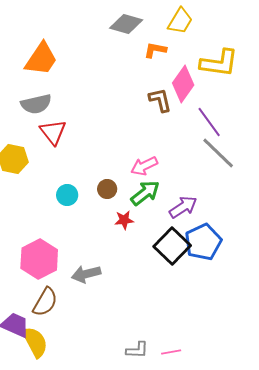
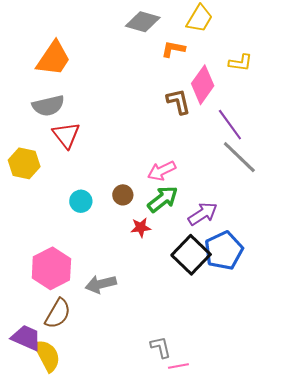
yellow L-shape: (219, 63) -> (240, 63), size x0.6
gray L-shape: (137, 350) -> (161, 347), moved, turned -105
pink line: (171, 352) -> (178, 366), moved

